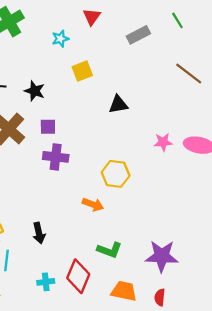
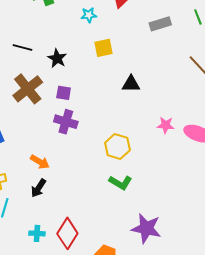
orange arrow: (93, 204) -> (40, 162), moved
black arrow: (39, 233) -> (38, 188), turned 36
green L-shape: (110, 250) -> (121, 183), moved

